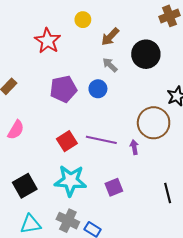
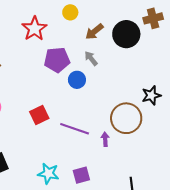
black circle: (146, 54) -> (126, 34), moved
purple pentagon: (63, 89) -> (57, 60), moved
red square: (67, 141) -> (39, 115), moved
cyan star: (71, 181) -> (48, 174), moved, size x0.7

